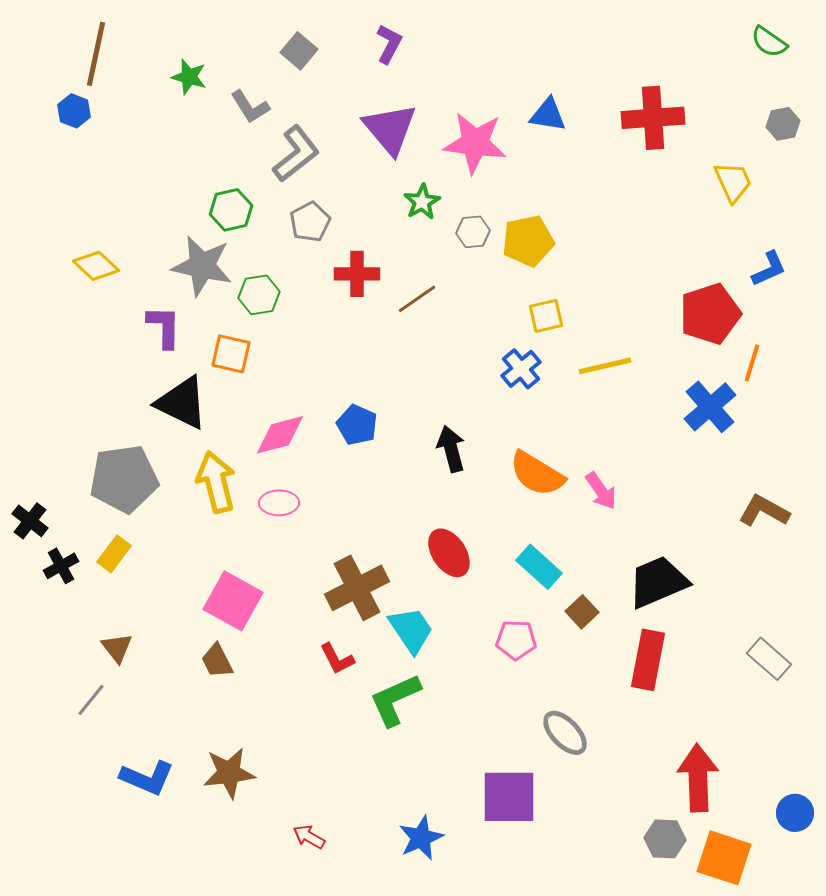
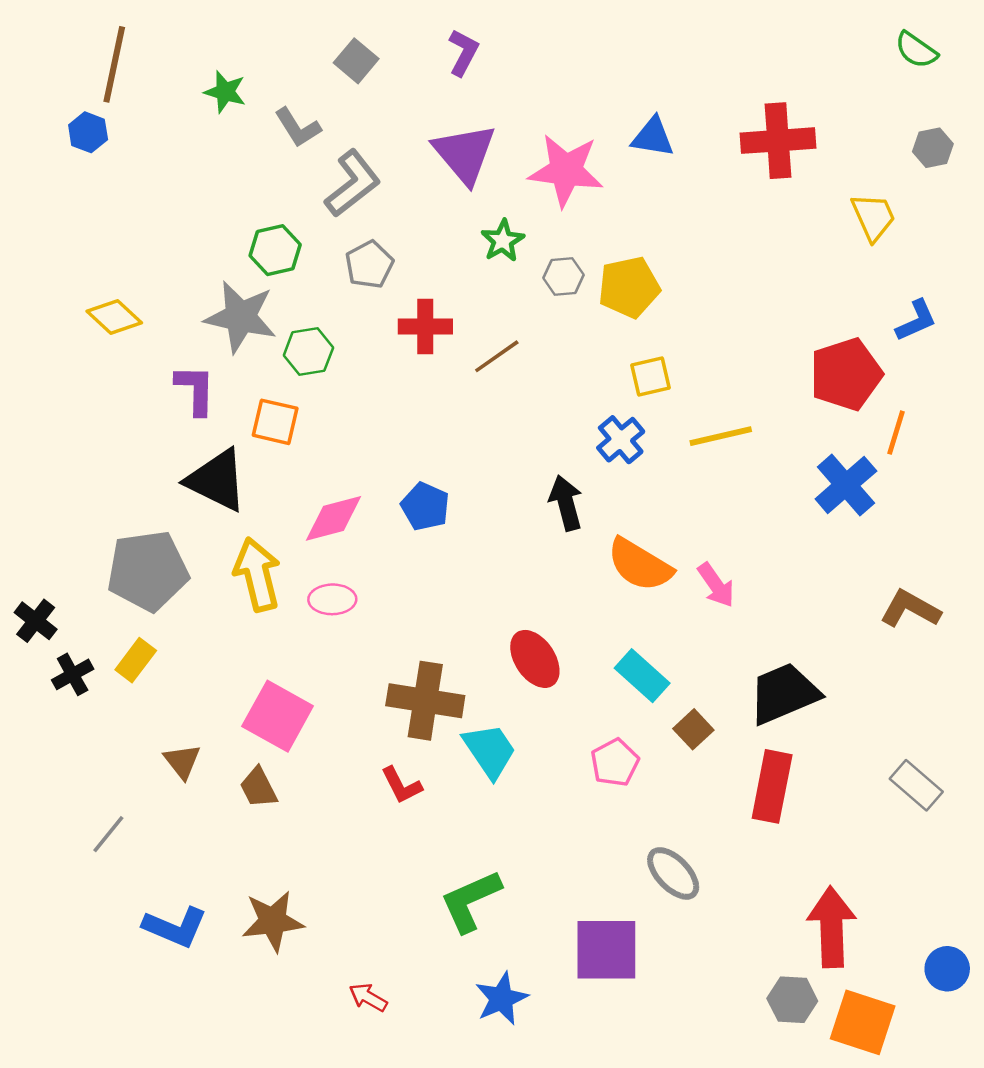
black arrow: (451, 449) -> (566, 503), moved
brown cross: (357, 588) -> (425, 701), turned 36
pink pentagon: (516, 640) -> (615, 763), turned -30
brown triangle: (117, 648) -> (182, 761), moved
green L-shape: (395, 700) -> (471, 901), moved

